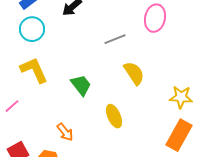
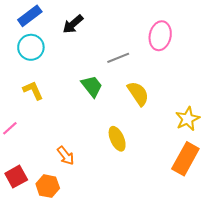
yellow L-shape: (34, 70) -> (33, 90), size x0.7
green trapezoid: (81, 85) -> (92, 86), moved
yellow star: (181, 97) -> (188, 119), turned -30

